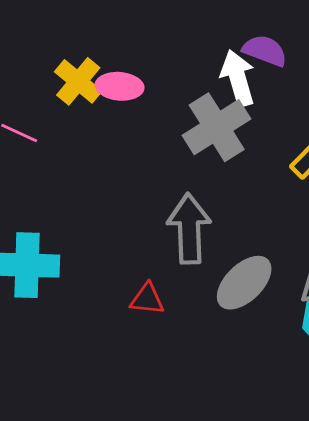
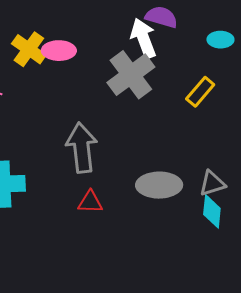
gray arrow: (189, 229) -> (82, 148), moved
gray ellipse: (244, 283) -> (159, 185), turned 48

